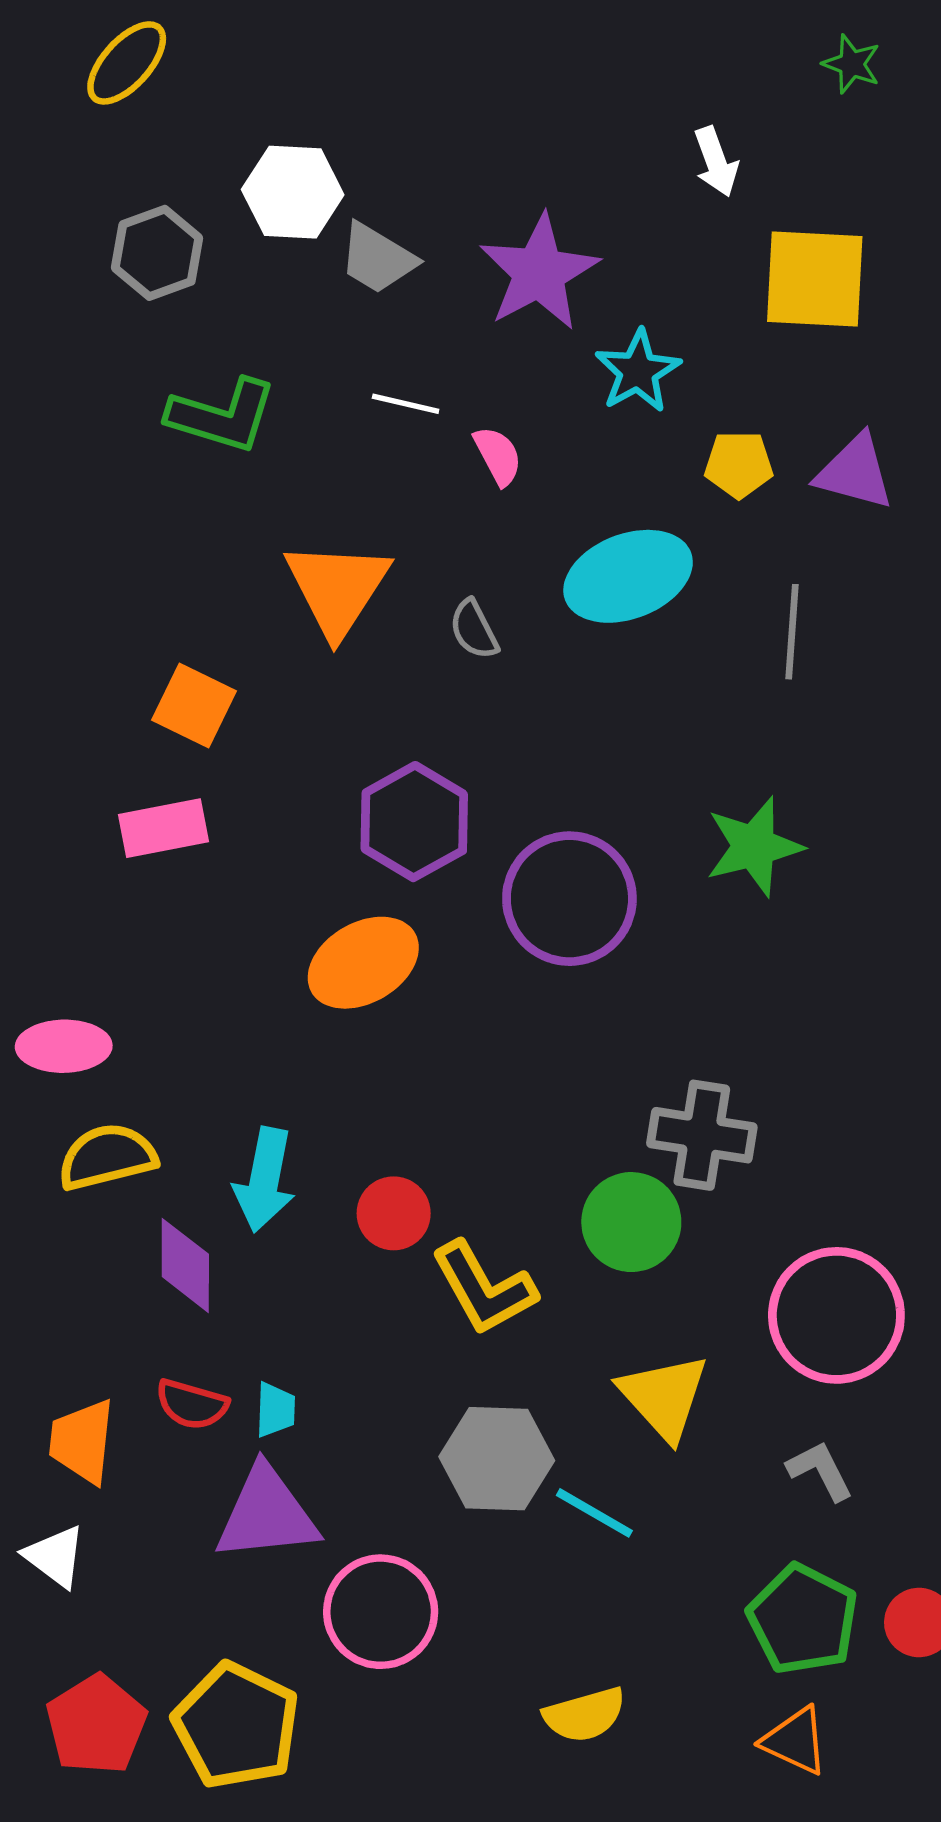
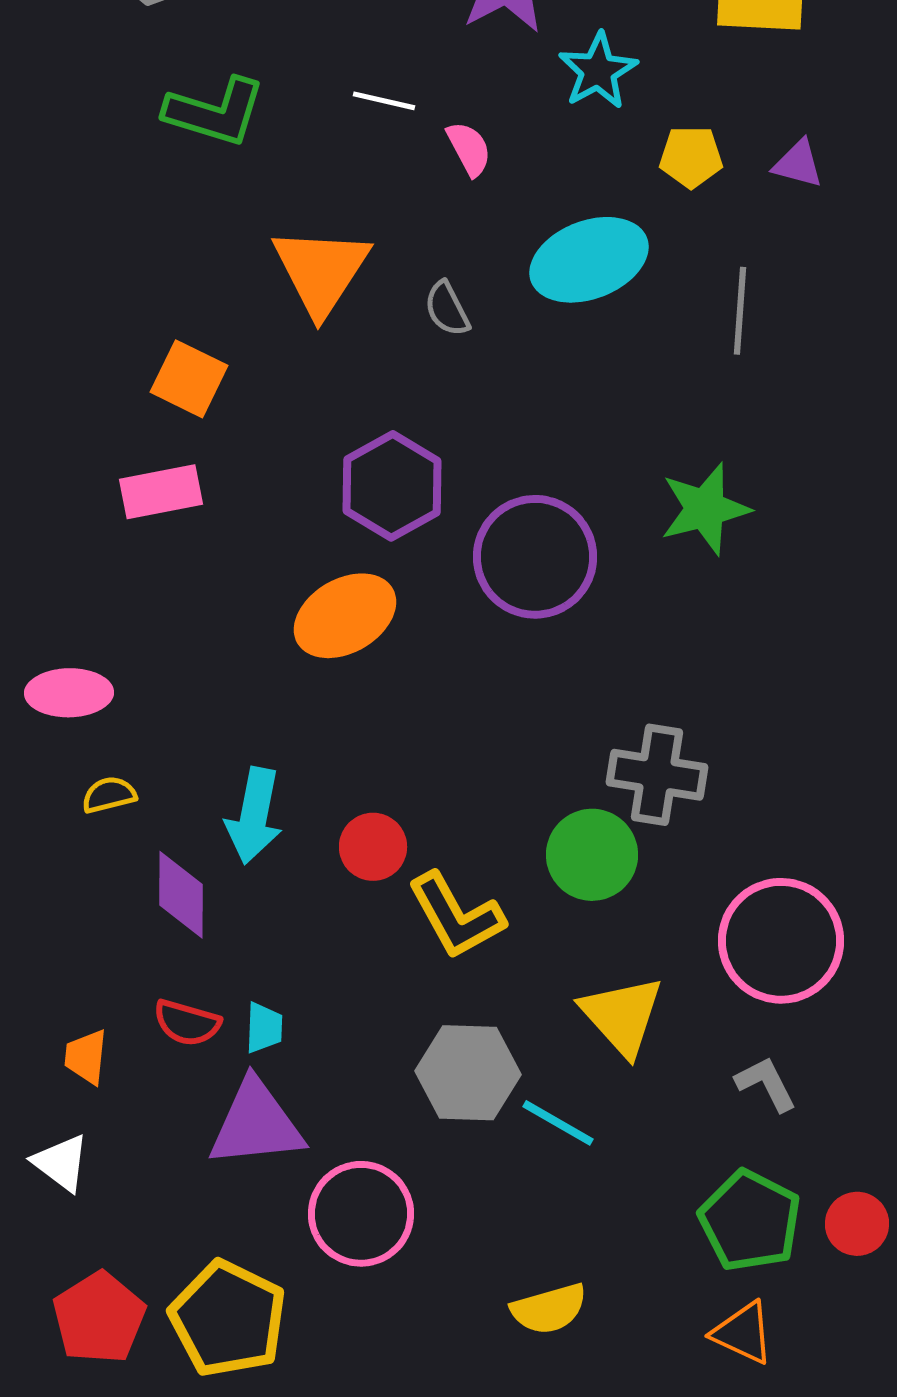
purple triangle: (855, 472) -> (798, 164), size x0.7
yellow semicircle: (107, 1157) -> (109, 795), size x0.6
orange trapezoid: (82, 1441) -> (86, 1057), size x0.7

